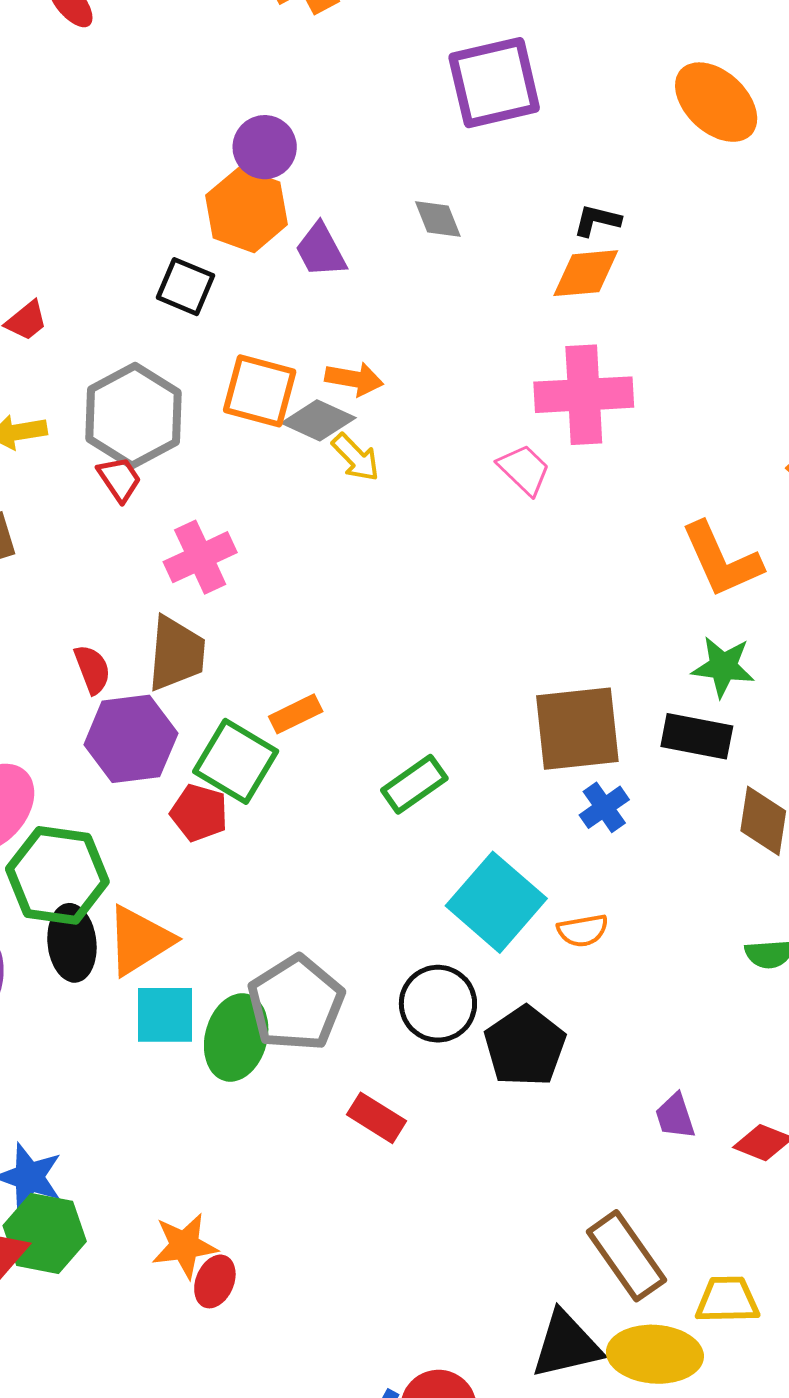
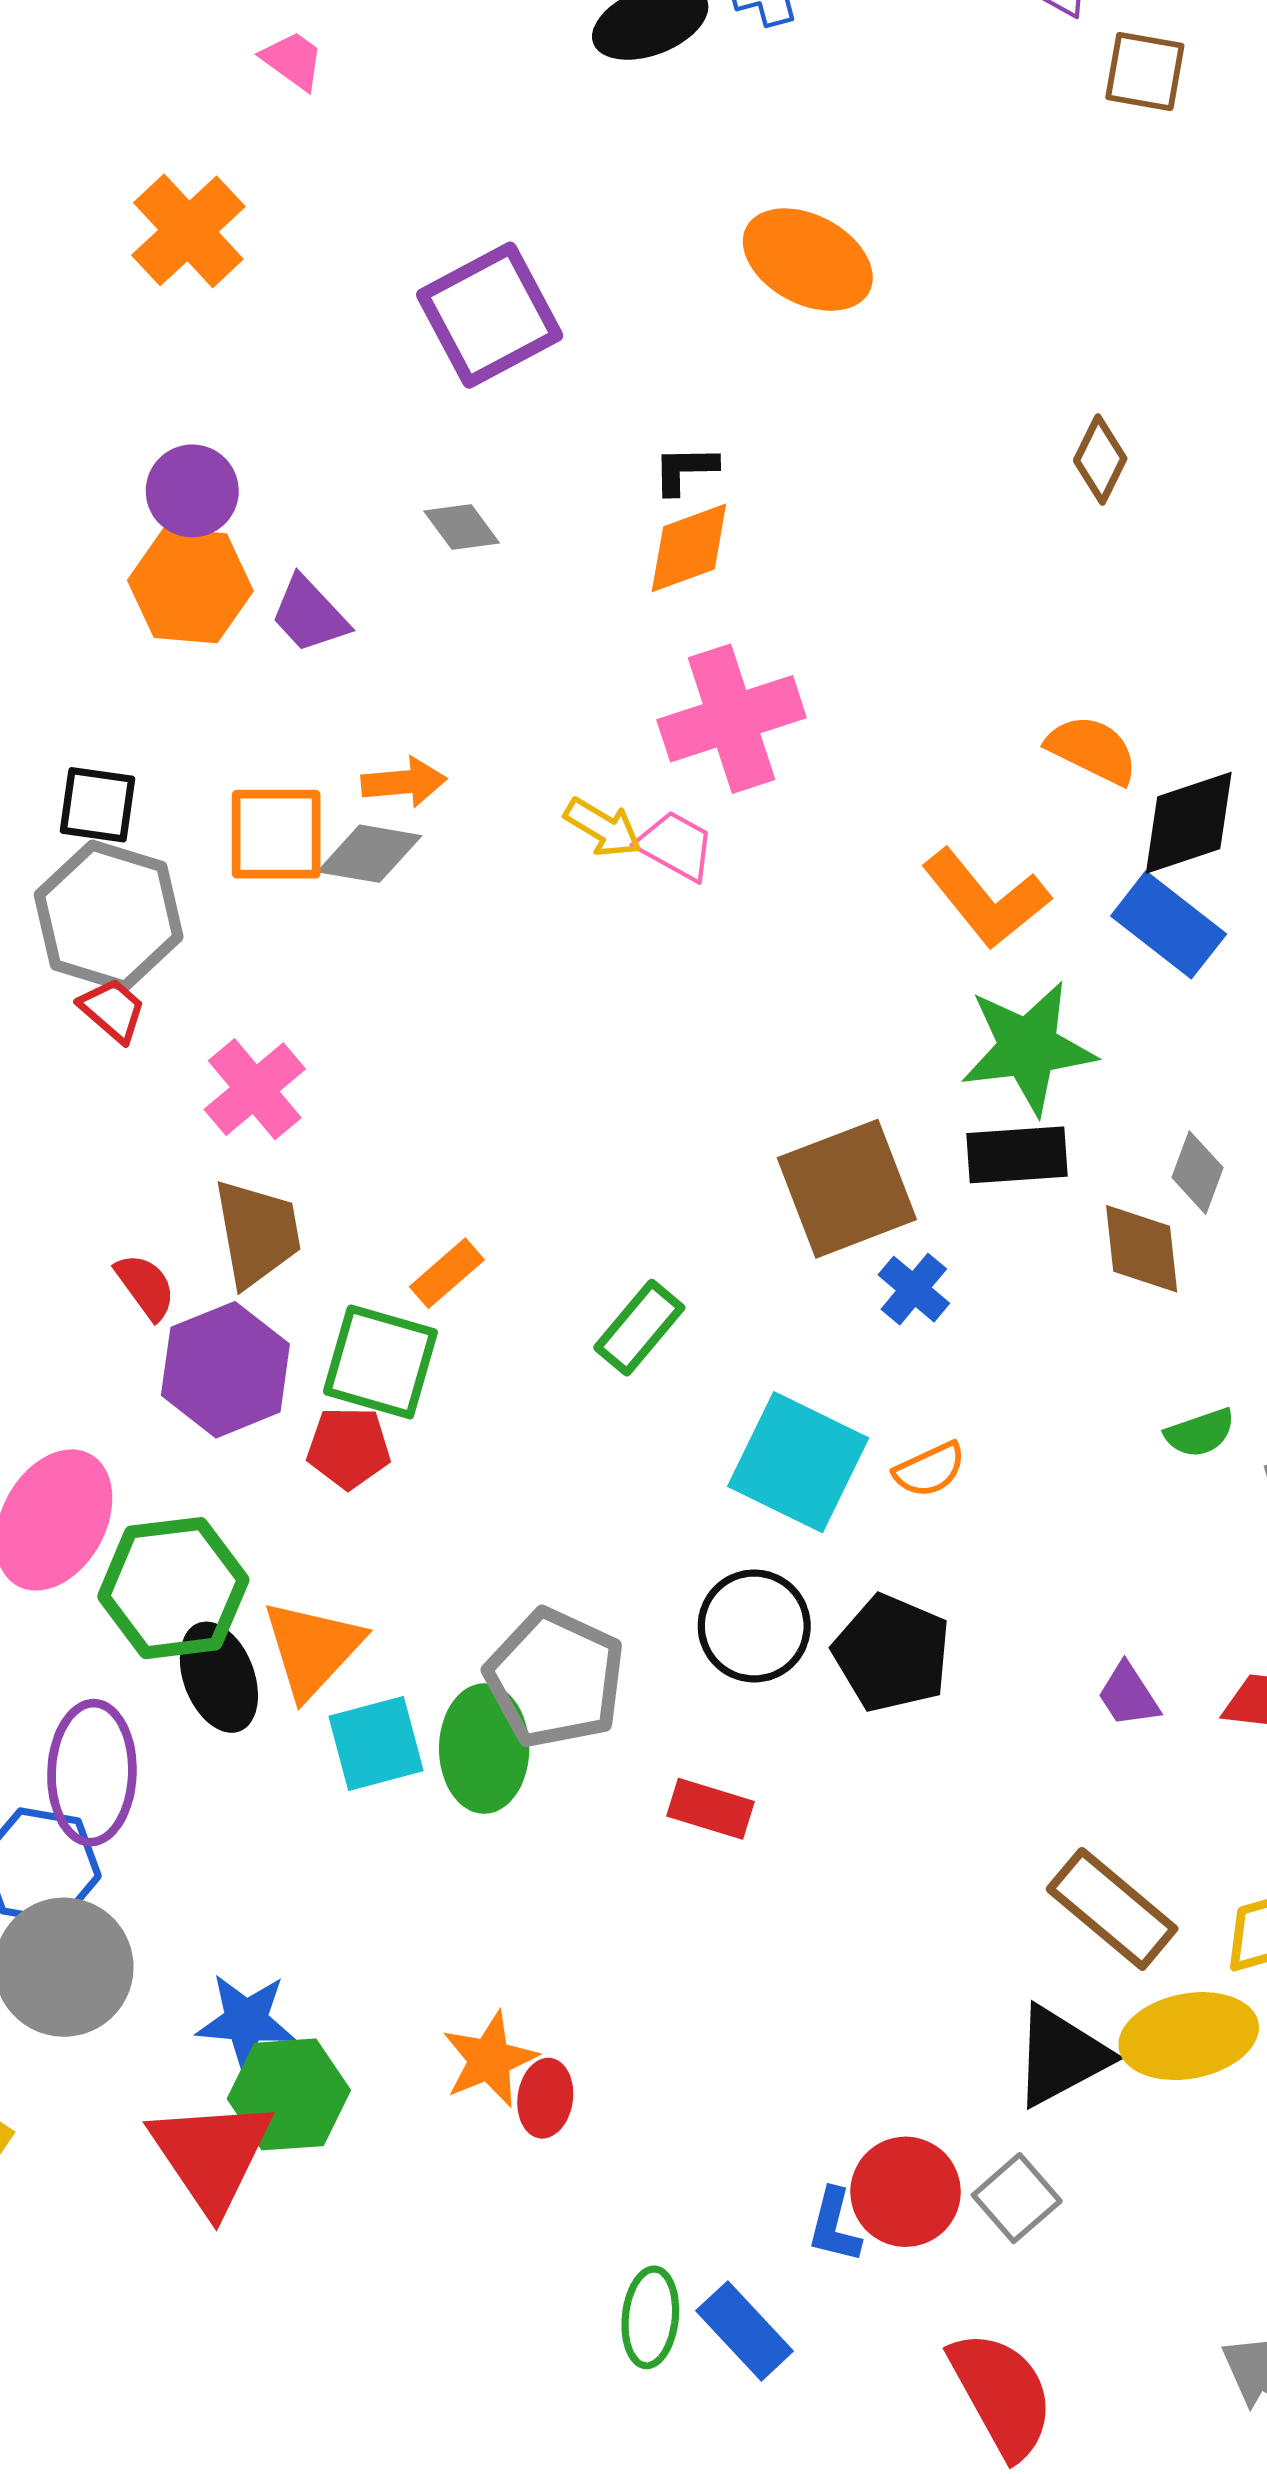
black square: (185, 287) -> (97, 805), moved
yellow arrow: (356, 457) -> (603, 827), moved
green star: (723, 667) -> (1028, 1048), size x1.5

